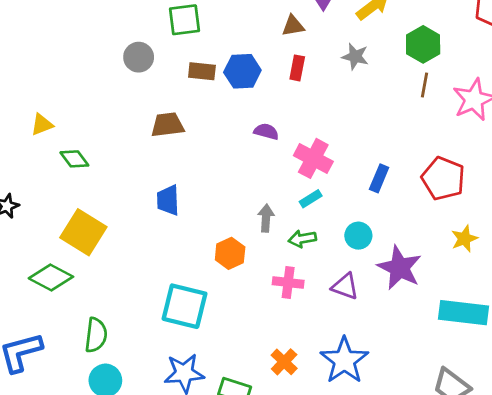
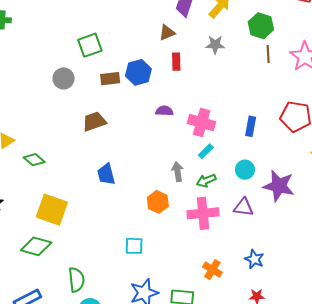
pink cross: (288, 282) -> (203, 213), size x1.4
cyan square: (185, 306) -> (134, 246), size x0.6
blue star: (344, 360) -> (254, 259), size x0.6

